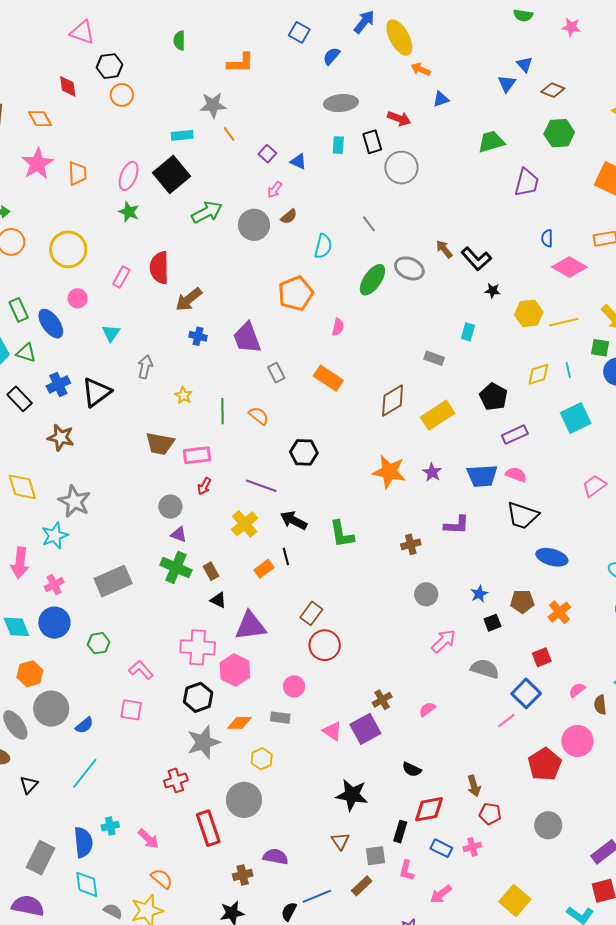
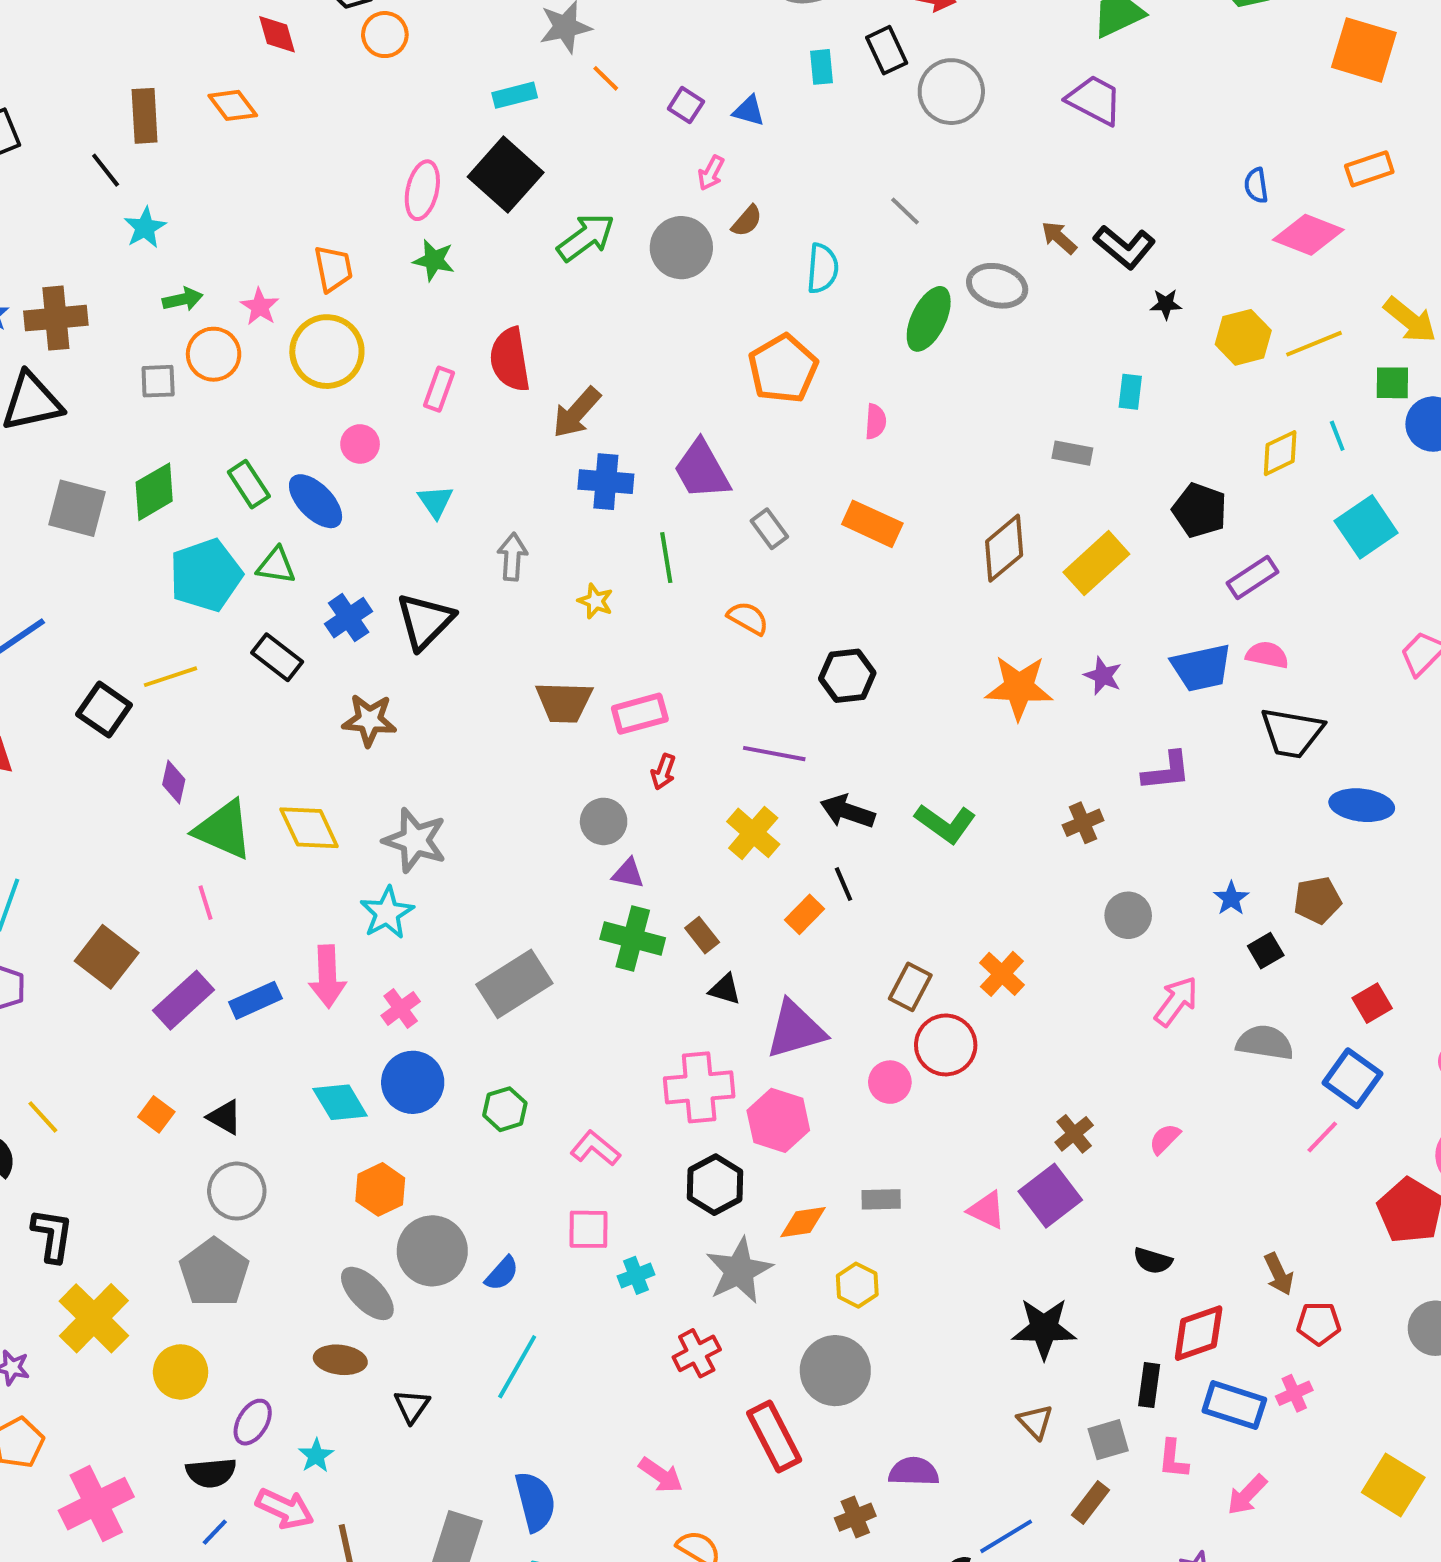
pink star: (37, 164) -> (260, 307), moved, size x0.6
orange trapezoid: (78, 173) -> (333, 269), moved
purple trapezoid: (527, 182) -> (1094, 100), moved, turned -68
blue cross: (198, 336) -> (606, 482), size x1.5
green line: (223, 411) -> (666, 558), moved
green L-shape: (342, 534) -> (945, 823), turned -36
orange cross: (559, 612) -> (1002, 974), moved
pink circle: (294, 686) -> (890, 1082), moved
cyan cross: (110, 826) -> (636, 1275), moved
blue rectangle: (441, 848) -> (1234, 1405), size x1.4

